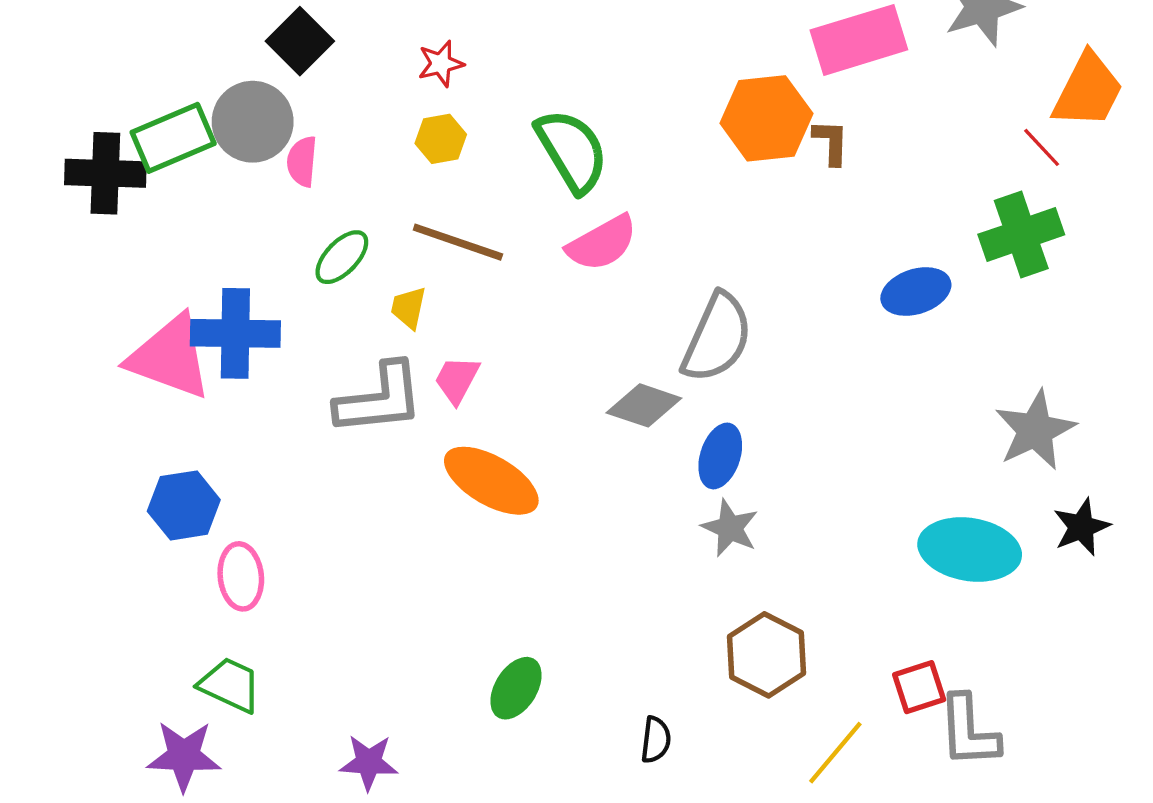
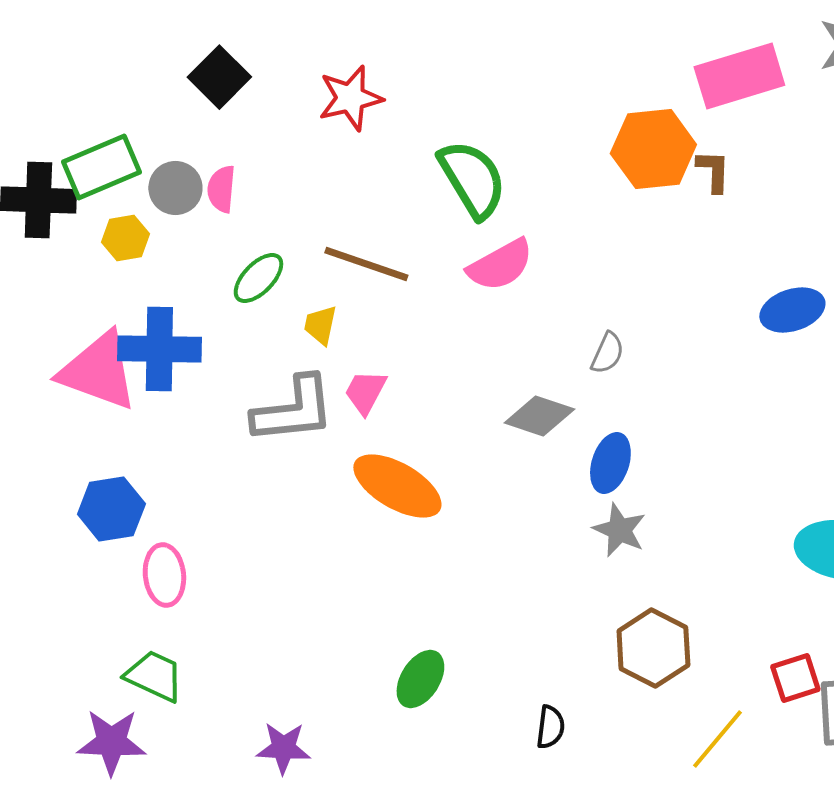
red star: (441, 64) -> (350, 98), size x1.5
gray circle: (253, 122) -> (175, 188), moved, size x0.7
yellow hexagon: (441, 139) -> (125, 238), moved
gray semicircle: (717, 338) -> (607, 353), size x0.5

